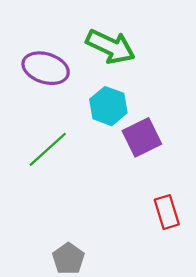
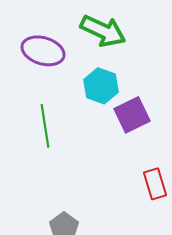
green line: (48, 149) -> (45, 126), turned -57

